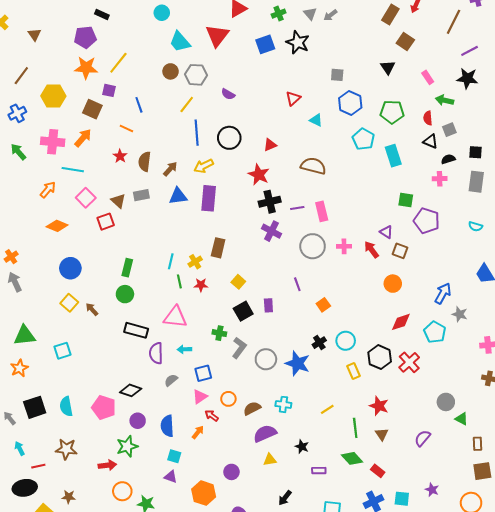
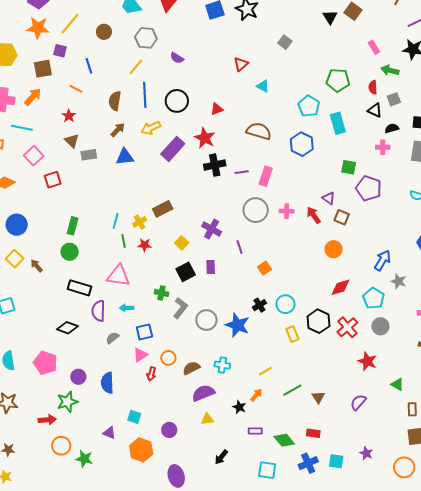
black triangle: (388, 67) -> (330, 17), moved
brown circle: (171, 71) -> (104, 32), moved
gray square: (337, 75) -> (285, 42), turned 32
blue hexagon: (350, 103) -> (302, 144), moved
brown square: (92, 109) -> (43, 69), turned -36
brown semicircle: (145, 162) -> (115, 101), moved
purple rectangle: (209, 198) -> (173, 149), moved, turned 35
brown triangle: (118, 201) -> (72, 141), moved
pink rectangle: (322, 211) -> (266, 176), turned 30
purple cross: (271, 231) -> (212, 229), moved
brown rectangle: (218, 248) -> (163, 209), turned 48
black diamond: (131, 390) -> (67, 328), moved
gray circle: (446, 402) -> (380, 326), moved
red star: (379, 406) -> (367, 361), moved
red arrow: (212, 416) -> (151, 374), turned -112
green line: (355, 428) -> (292, 390), turned 66
orange arrow: (198, 432) -> (256, 395), moved
cyan square: (174, 456) -> (134, 417), moved
green diamond: (352, 458) -> (284, 440), moved
red rectangle: (378, 471) -> (313, 433), turned -32

